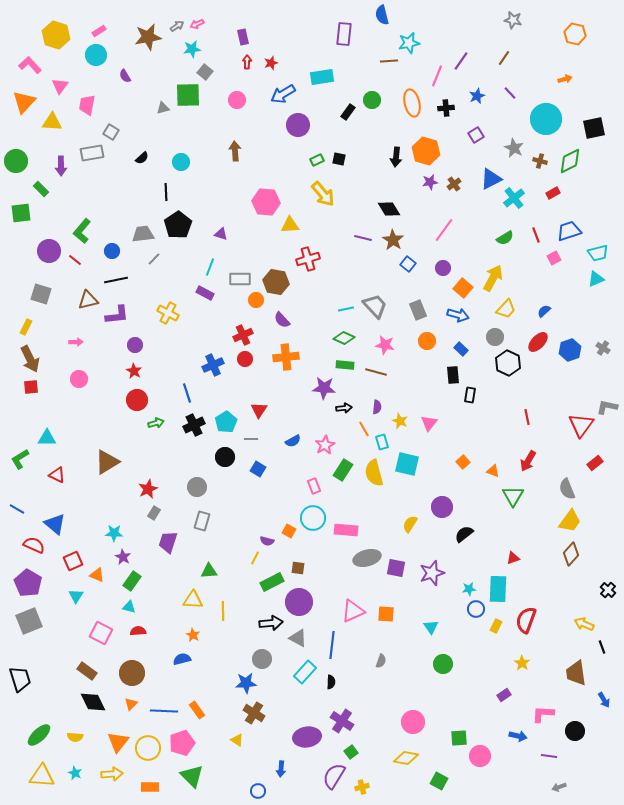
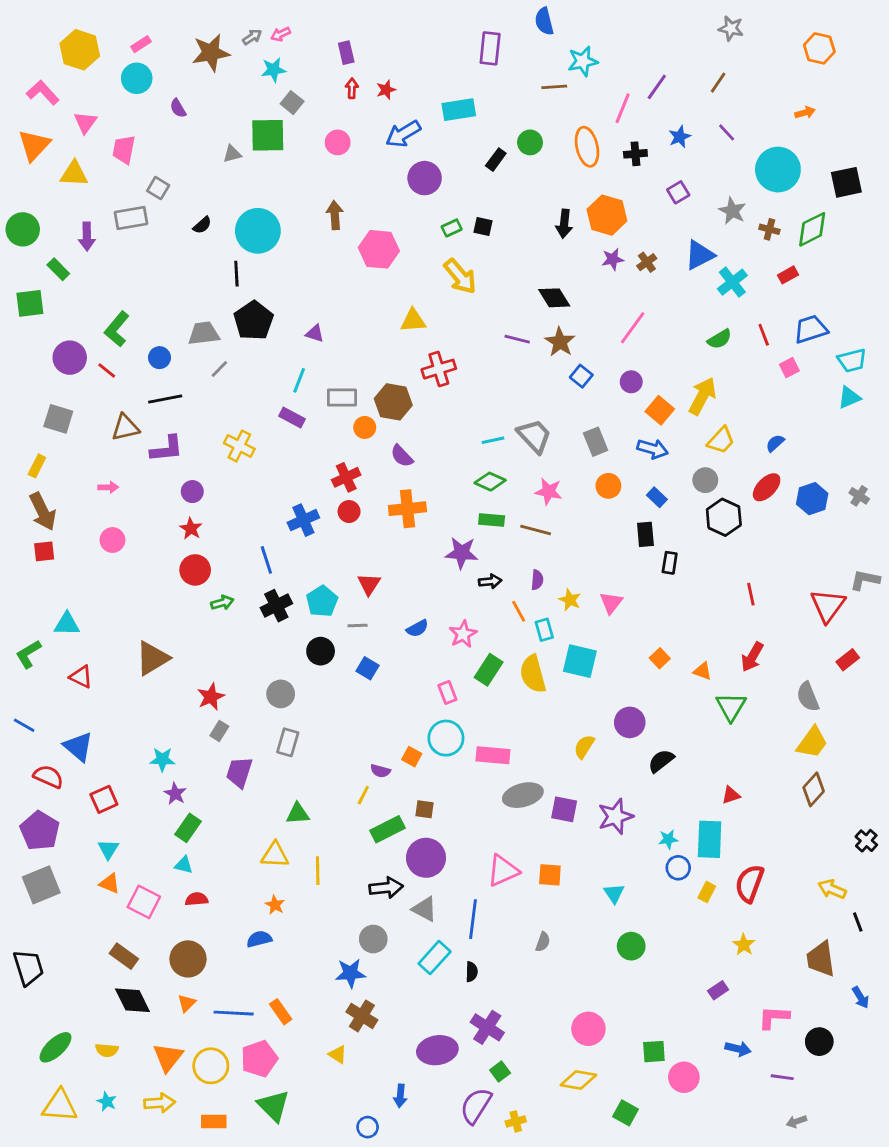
cyan circle: (181, 162) -> (258, 231), size x1.8
pink hexagon: (266, 202) -> (379, 249), moved
orange triangle: (97, 575) -> (110, 883), moved

